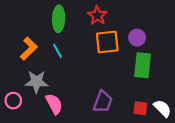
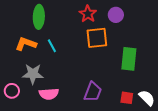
green ellipse: (59, 19) -> (39, 17), moved
purple circle: (137, 38) -> (116, 15), moved
orange L-shape: (29, 49) -> (26, 44), turned -115
pink semicircle: (54, 104) -> (49, 94), turned 114

